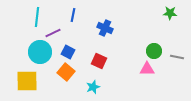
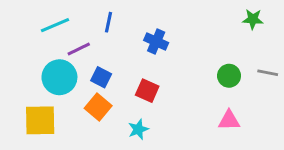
cyan line: (37, 17) -> (55, 25), turned 60
gray line: (177, 57) -> (268, 73), moved
pink triangle: (147, 69) -> (229, 120), moved

